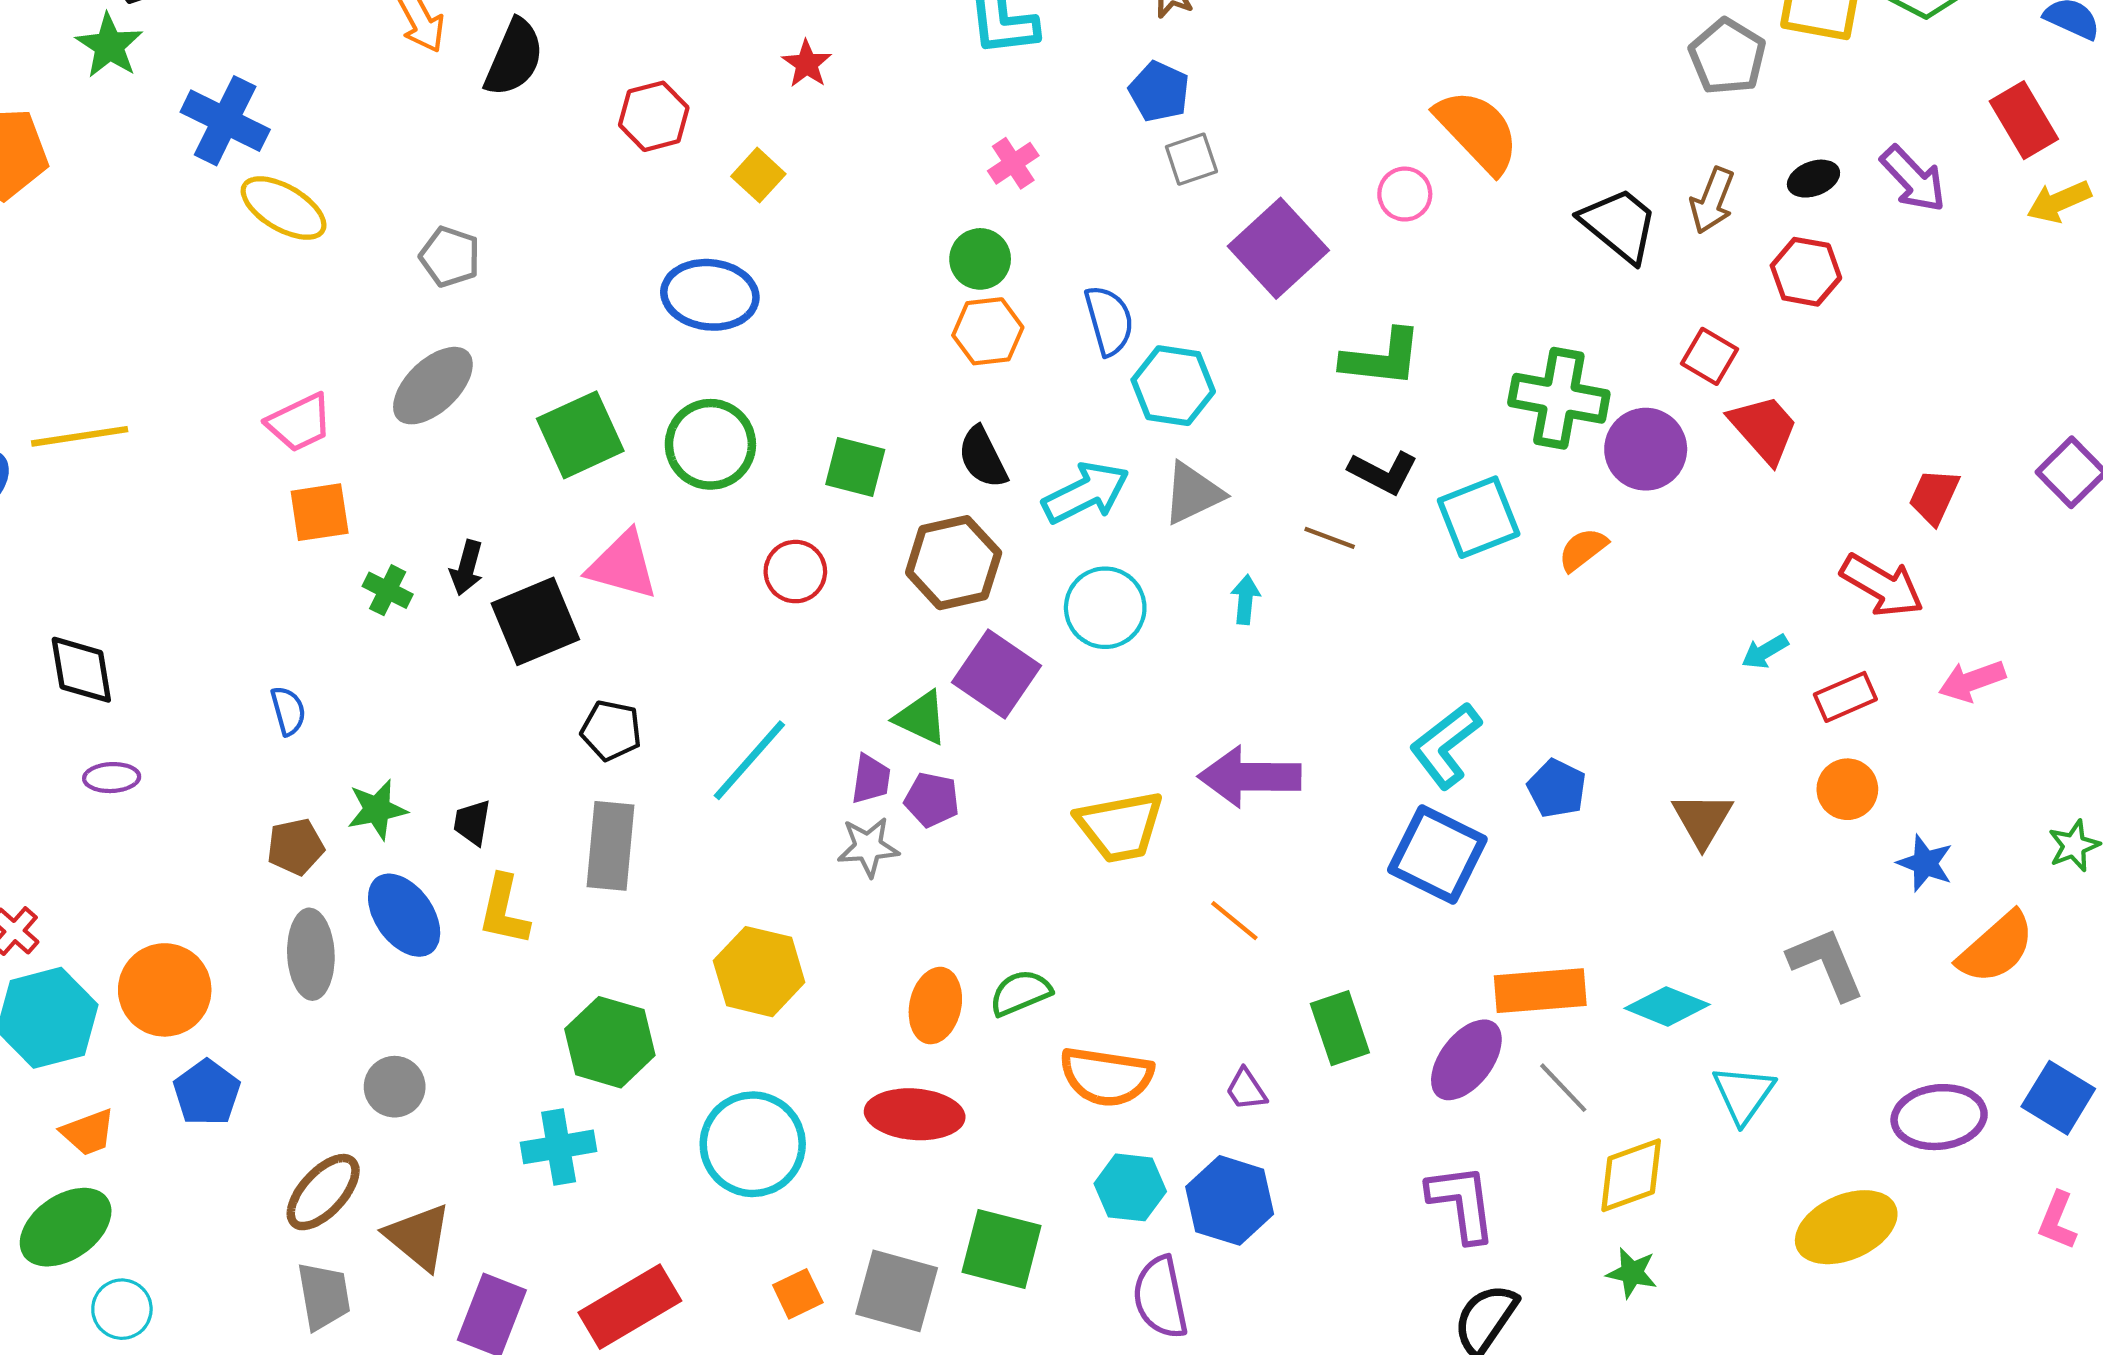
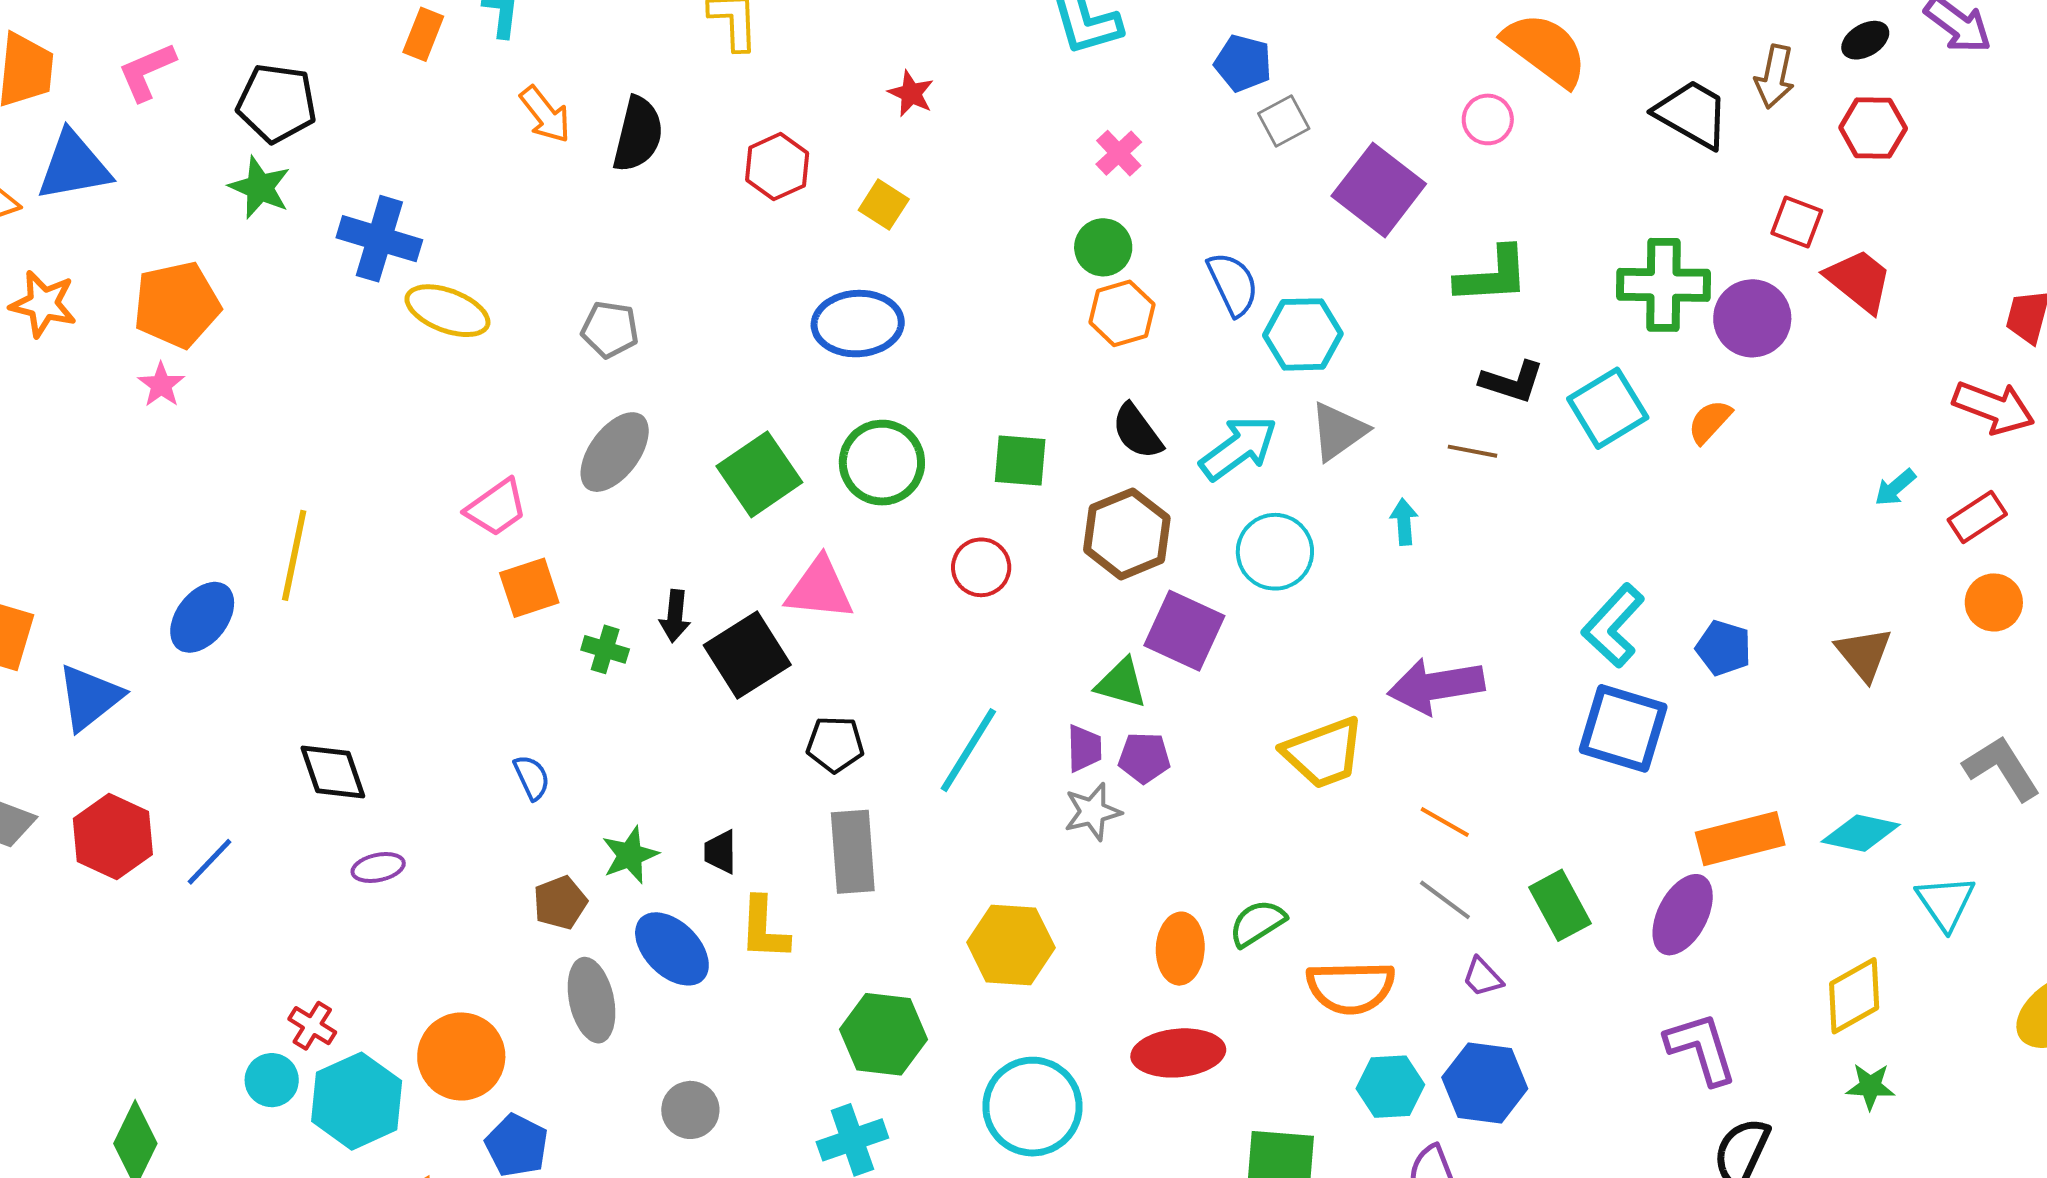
yellow line: (80, 436) -> (294, 555), turned -60
gray line: (1563, 1088) -> (1445, 900), moved

